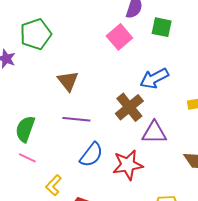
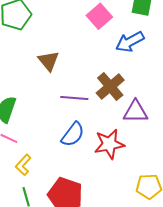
blue arrow: (154, 78) -> (130, 42), moved
purple line: (76, 119) -> (74, 98), moved
yellow L-shape: (54, 185) -> (23, 165), moved

